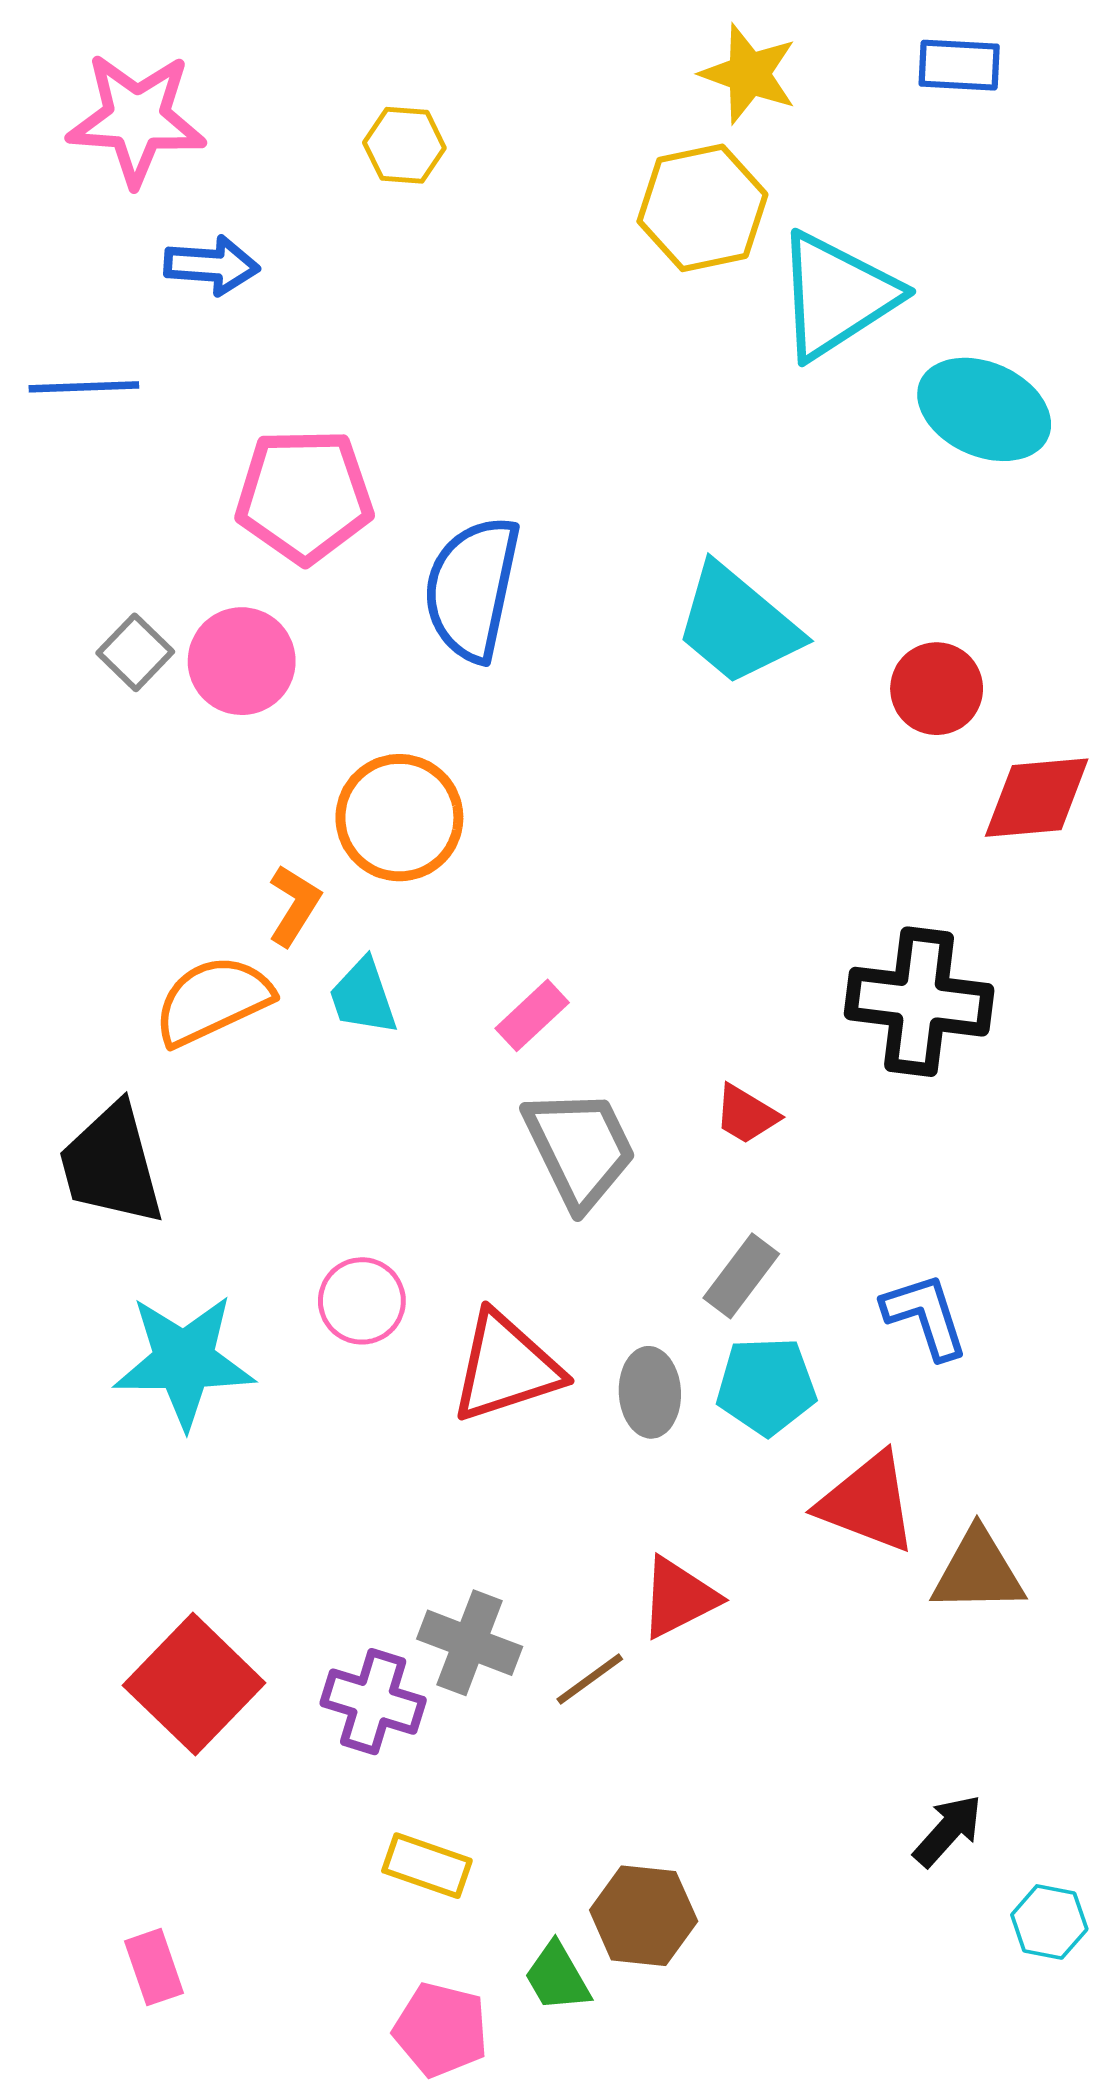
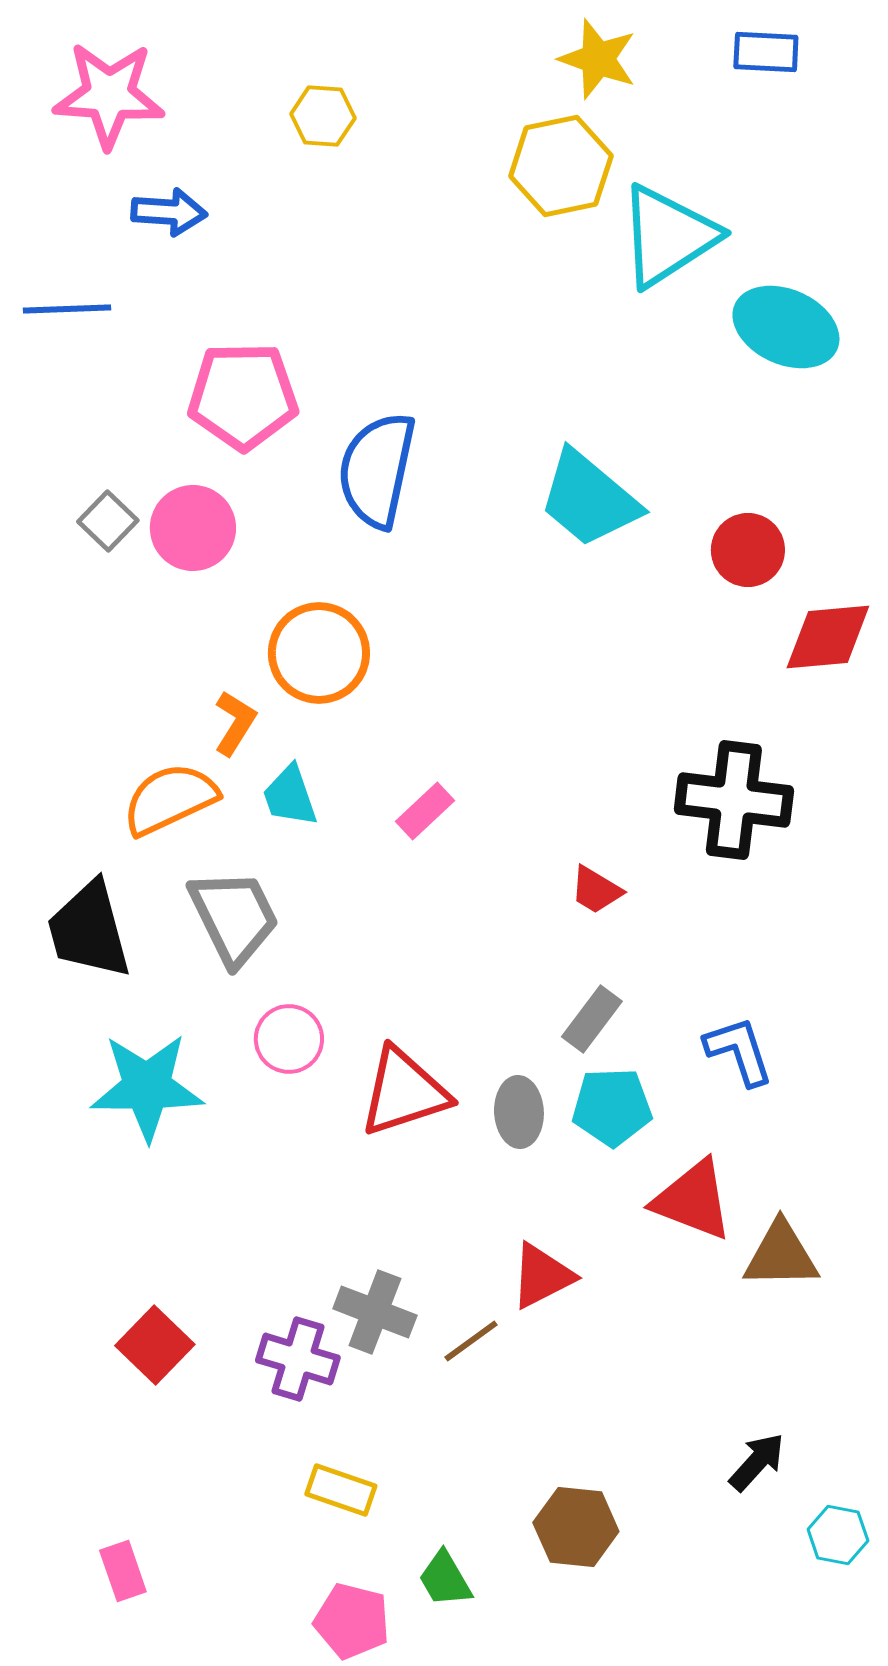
gray trapezoid: (580, 1148) -> (234, 917), moved
red square: (194, 1684) -> (155, 1345), size x0.7
brown hexagon: (644, 1916) -> (576, 1527), moved

